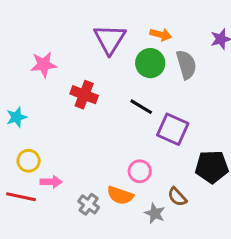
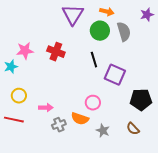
pink star: (44, 65) -> (25, 51), moved
black line: (141, 107) -> (94, 60), turned 42
pink arrow: (51, 182) -> (46, 108), moved
brown semicircle: (177, 197) -> (133, 129), moved
gray cross: (89, 204) -> (59, 125), turned 32

